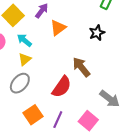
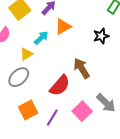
cyan arrow: (24, 40) -> (41, 38), moved, turned 91
pink square: (88, 121) -> (82, 111), moved

